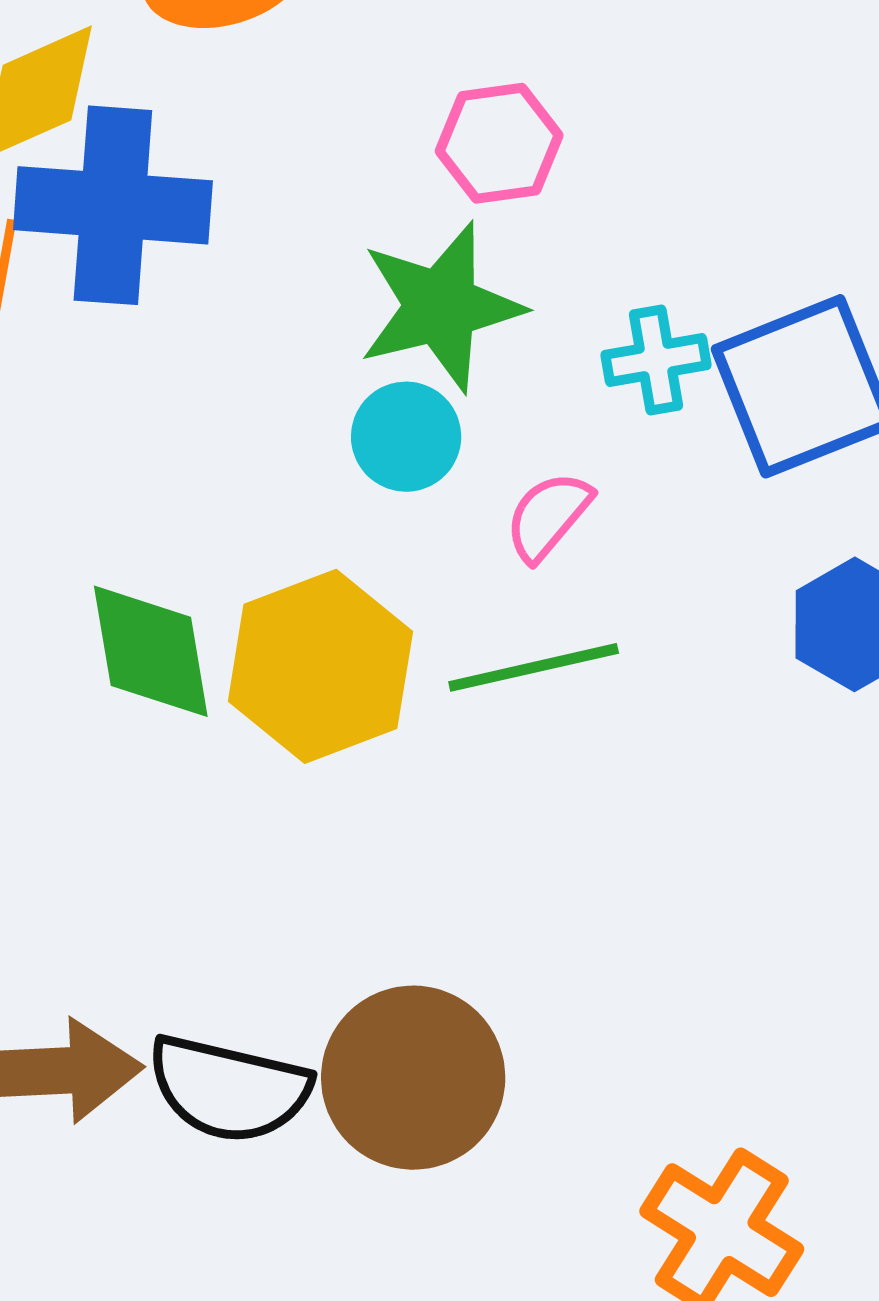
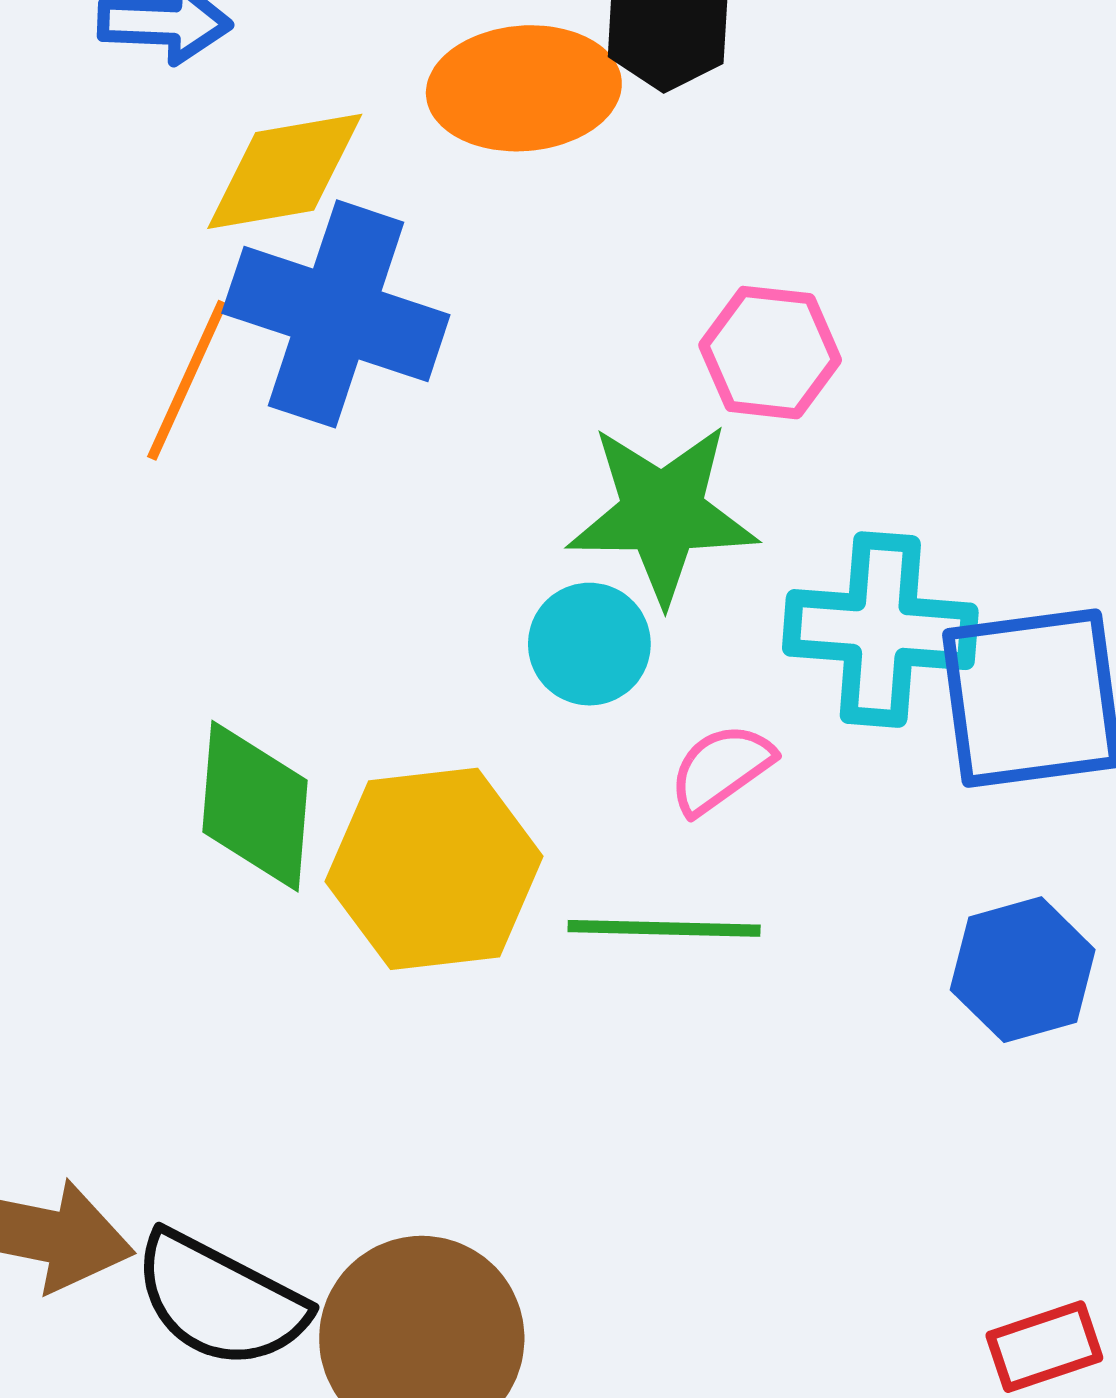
cyan cross: (656, 360) -> (880, 630), size x1.6

